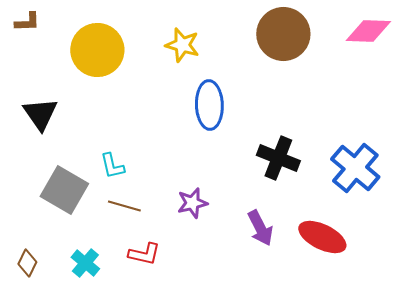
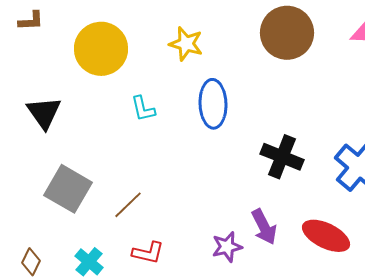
cyan L-shape: (112, 166) -> (143, 109), moved
purple star: (192, 203) -> (227, 247), moved
brown line: (124, 206) -> (128, 205), turned -60

